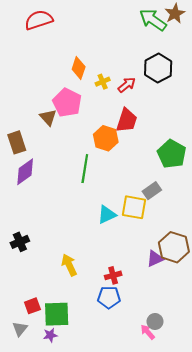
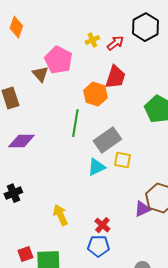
orange diamond: (79, 68) -> (16, 27), moved
purple diamond: (25, 172) -> (21, 141), moved, turned 36
gray rectangle: (152, 191) -> (107, 140), moved, size x1.5
yellow square: (134, 207) -> (122, 160), size x0.7
red cross: (113, 275) -> (102, 225), turned -35

